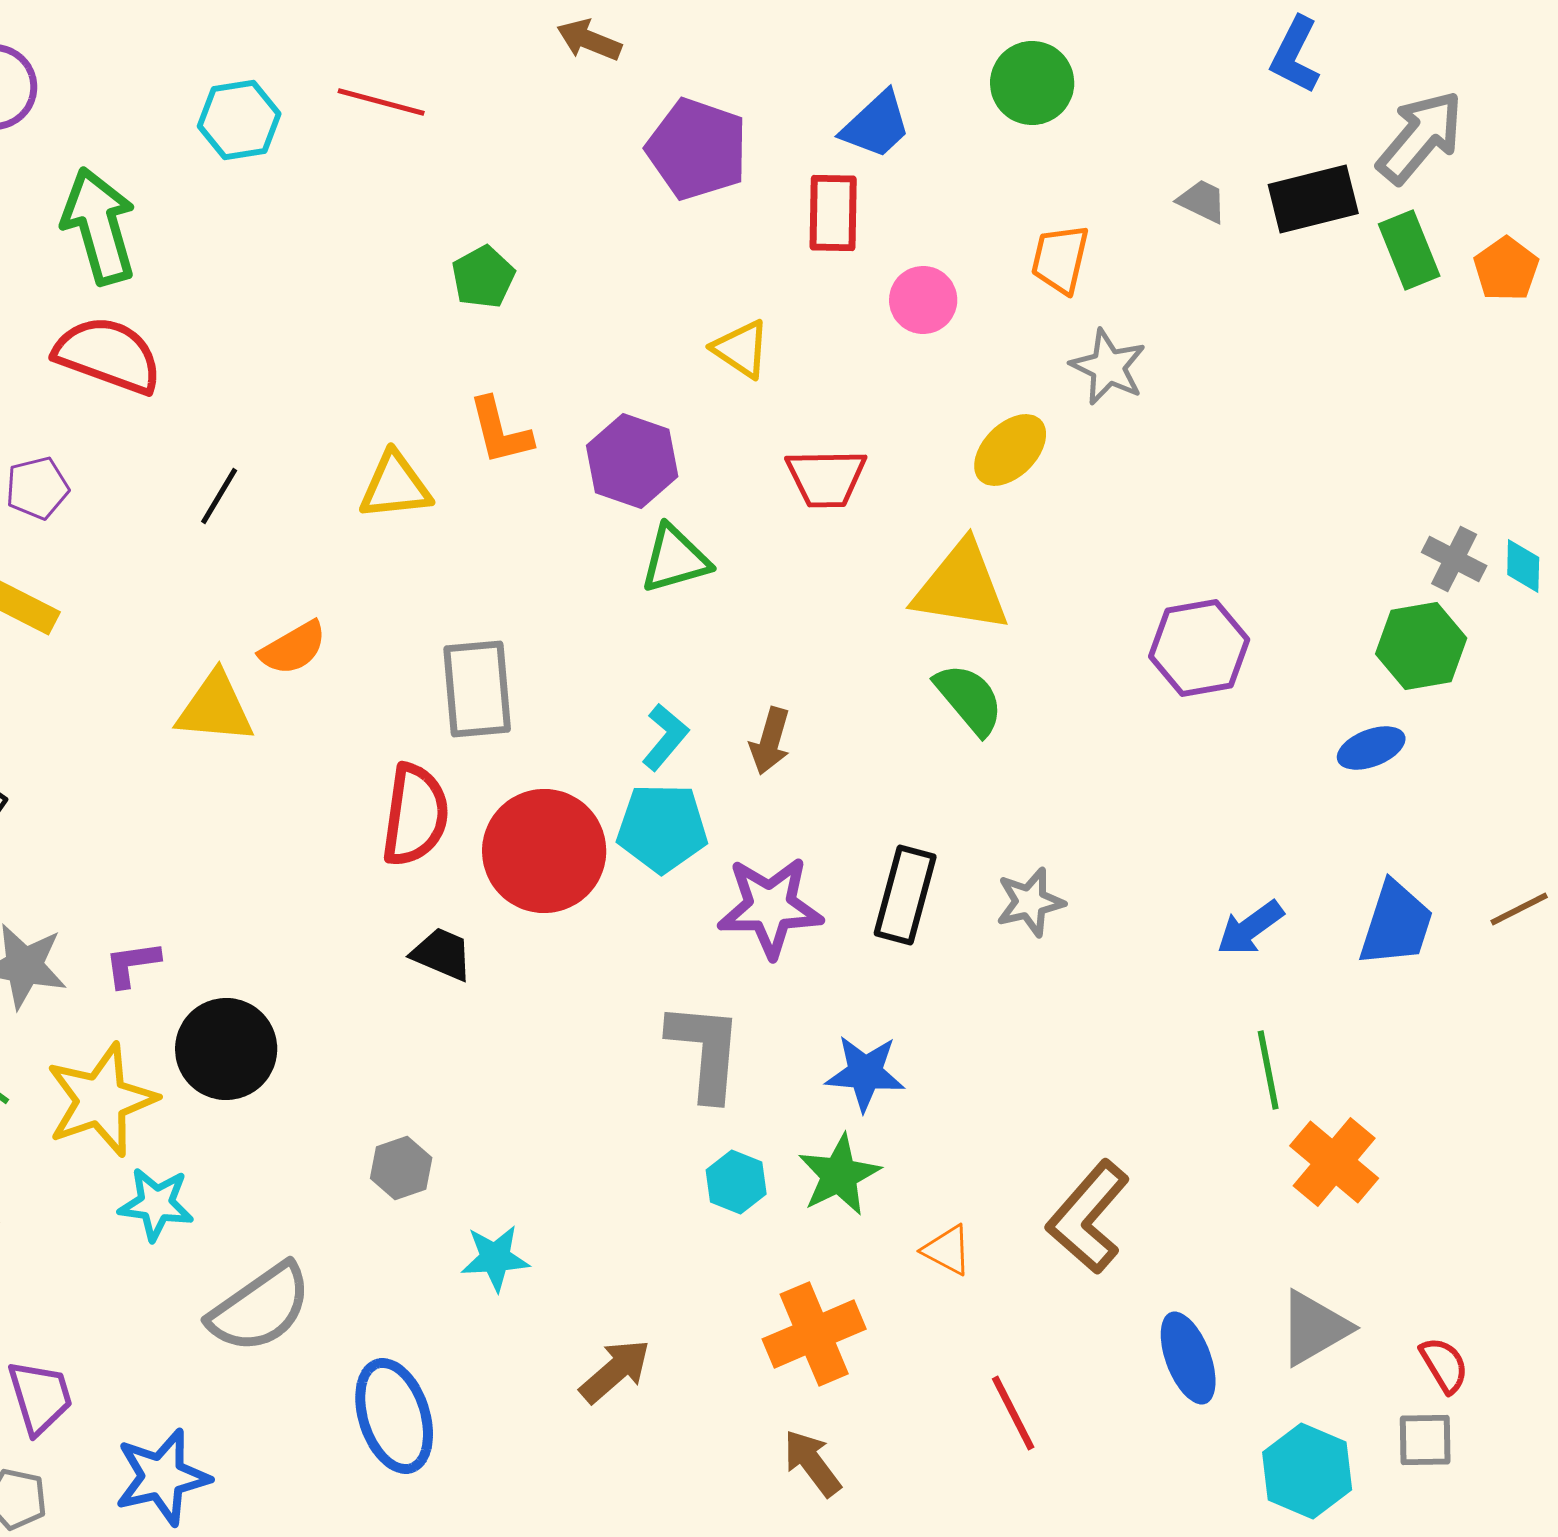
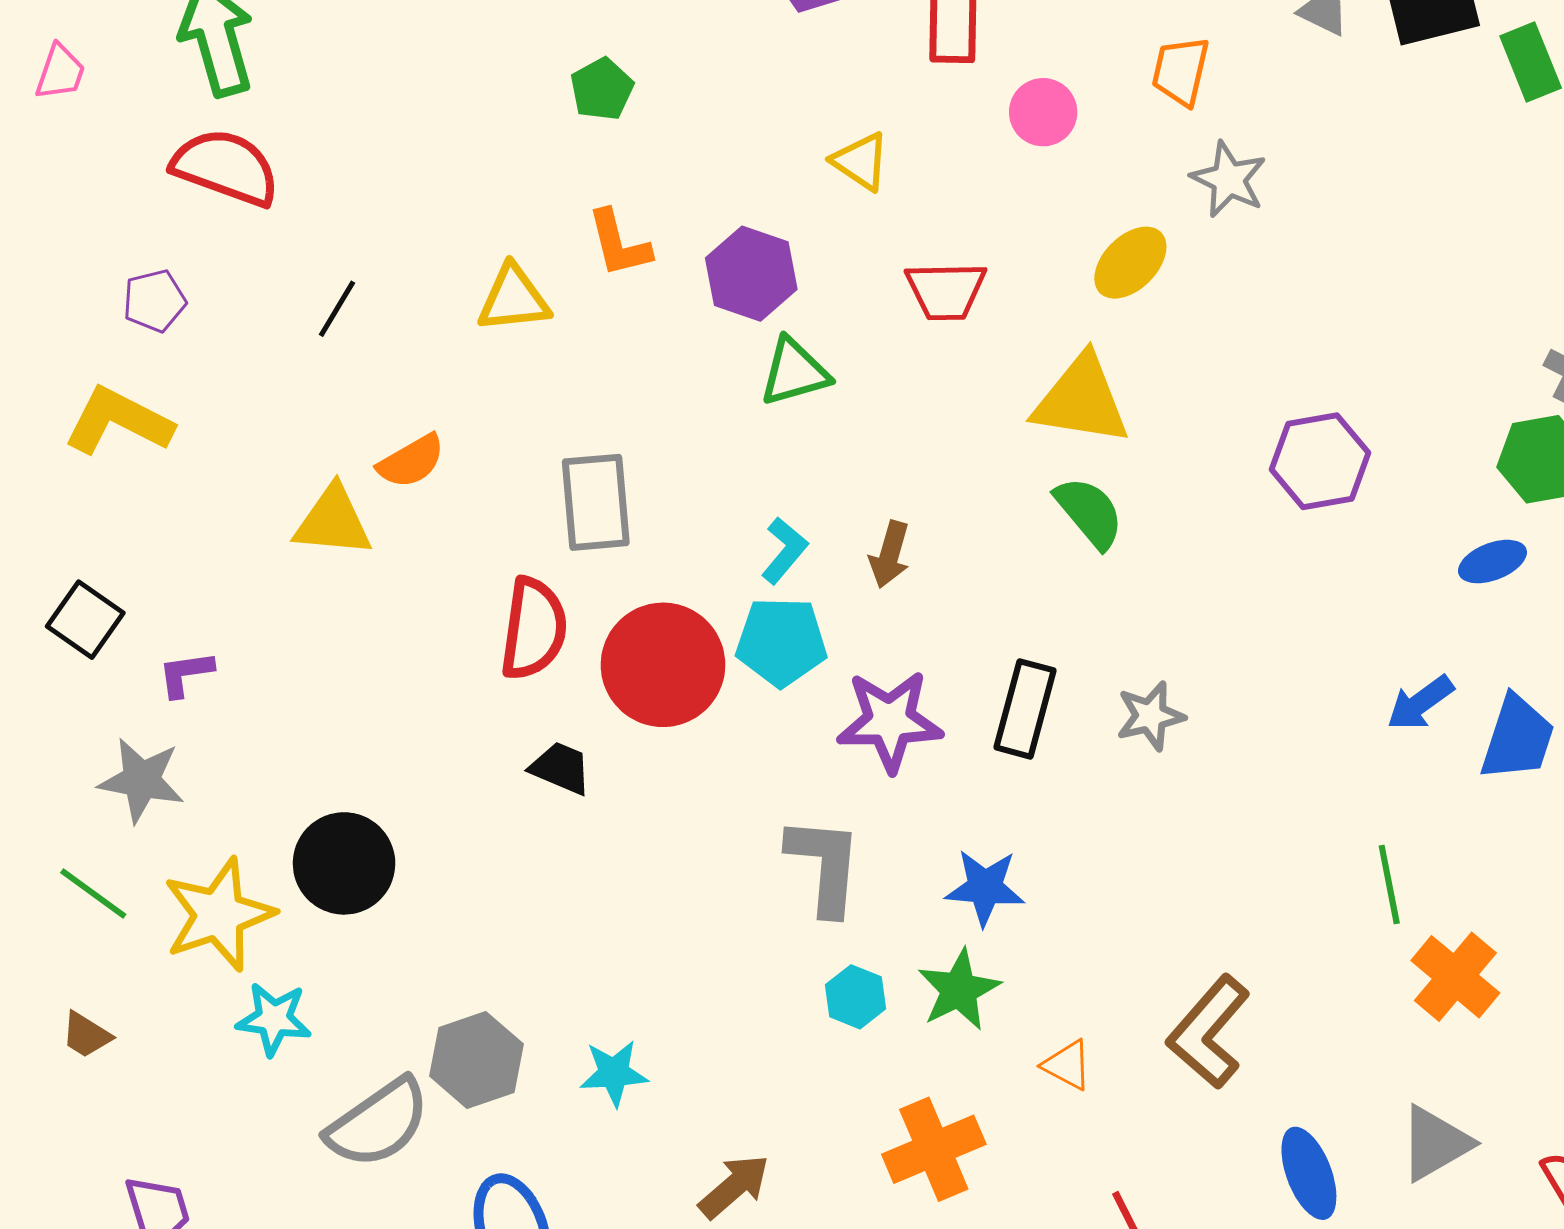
blue arrow: (1250, 928) -> (1420, 703), moved
purple L-shape: (132, 964) -> (186, 674), moved
gray hexagon: (401, 1168) -> (476, 1060), moved, size x1.5

